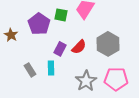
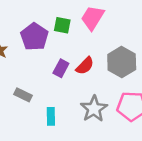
cyan rectangle: (51, 68) -> (51, 116), moved
gray rectangle: (30, 70) -> (23, 95), turned -32

